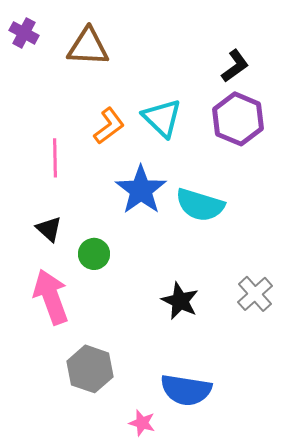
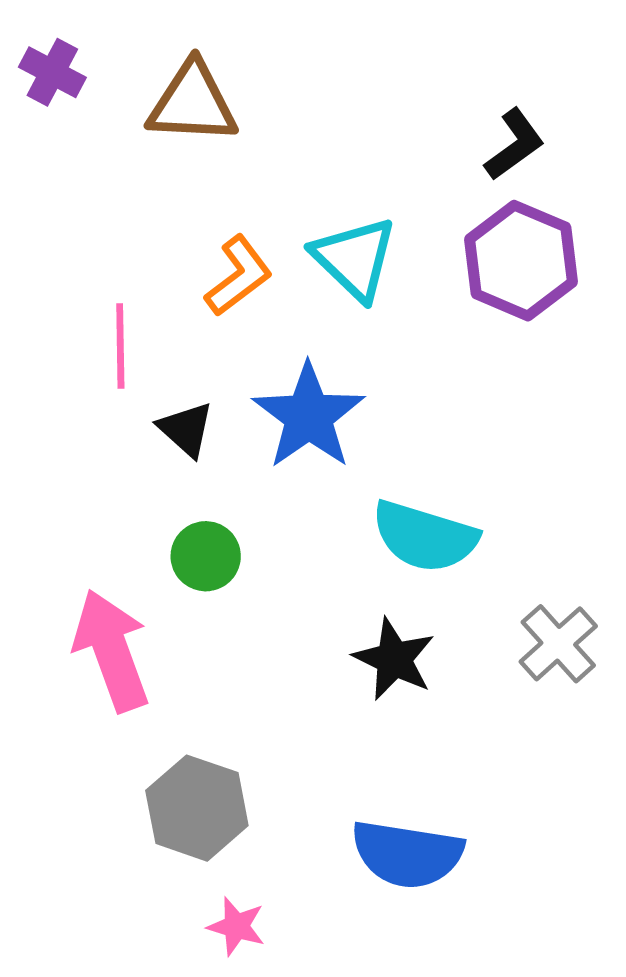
cyan semicircle: (200, 205) -> (425, 537), moved
black triangle: (49, 229) -> (186, 429), moved
pink star: (142, 423) -> (236, 926), moved

